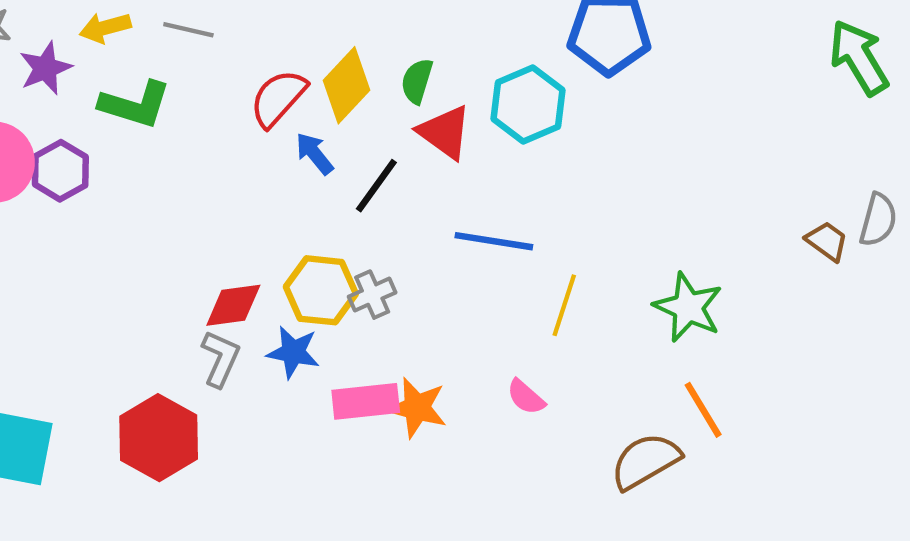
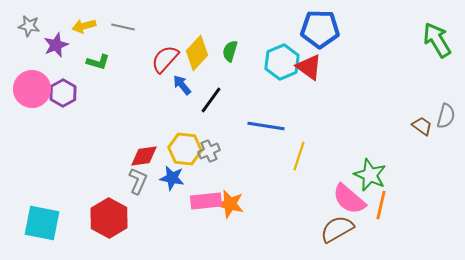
green L-shape: (135, 105) -> (98, 62), size x0.7
red triangle: (445, 132) -> (309, 67), moved
green star: (688, 307) -> (370, 175), moved
pink semicircle: (526, 397) -> (349, 199), moved, size x1.8
orange line: (703, 410) -> (381, 205), moved, turned 44

